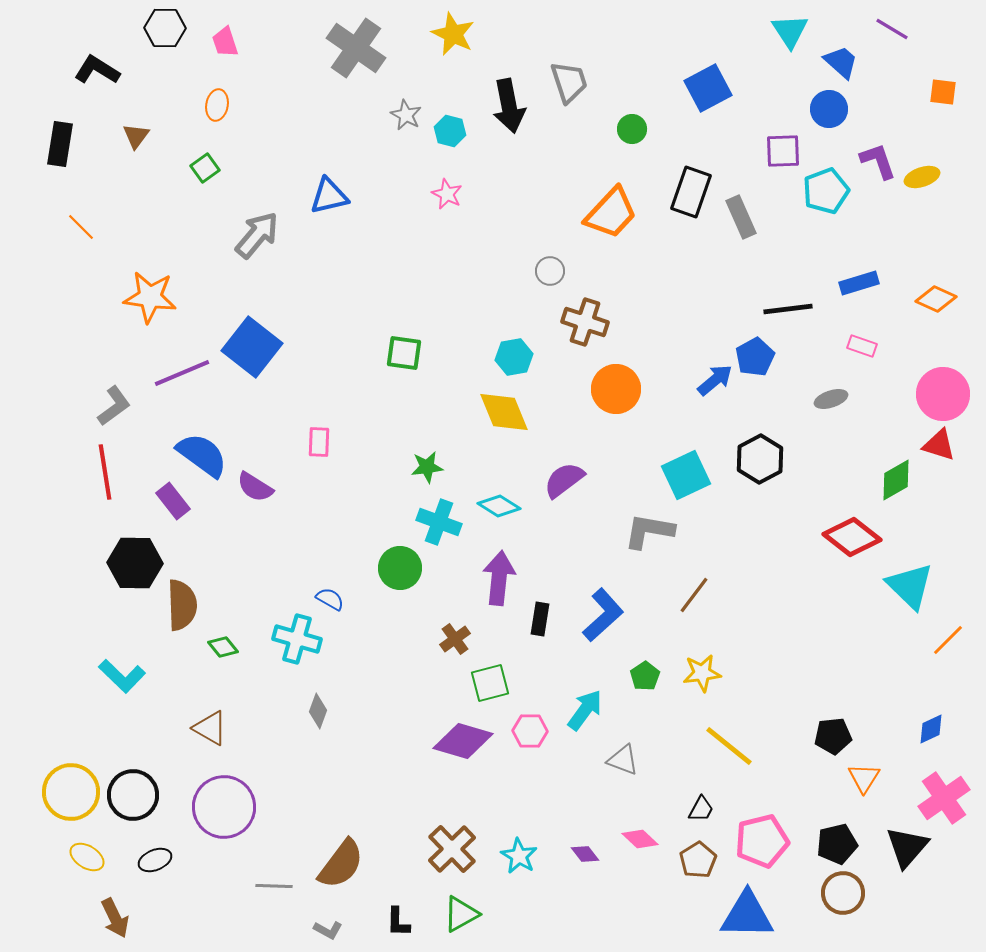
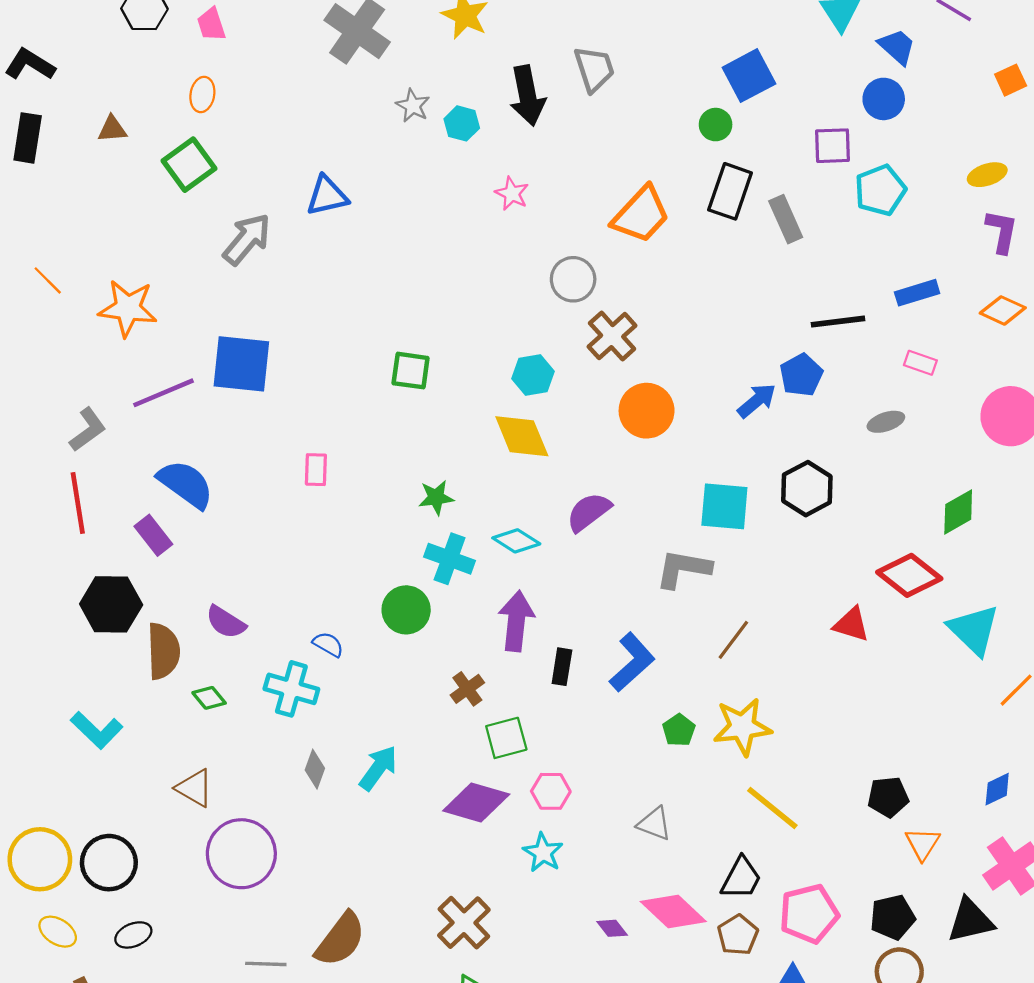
black L-shape: (97, 70) -> (30, 64), moved
orange square: (943, 92) -> (1011, 80), turned -32
green circle: (632, 129) -> (716, 125), moved
brown triangle: (136, 136) -> (112, 129), turned 48
purple L-shape: (878, 161) -> (1002, 231), moved, turned 30
green square: (205, 168) -> (189, 165), size x1.6
pink star: (447, 194) -> (512, 194), moved
orange line: (81, 227) -> (48, 280), moved
gray circle: (550, 271) -> (573, 279), size x1.4
brown cross: (585, 322) -> (612, 336), turned 30
blue square: (252, 347) -> (241, 364), turned -32
red triangle: (939, 445) -> (851, 624), moved
cyan square: (686, 475) -> (724, 506), turned 30
purple semicircle: (255, 487) -> (226, 622), moved
yellow star: (702, 673) -> (742, 727), size x1.4
cyan arrow: (585, 710) -> (378, 768), moved
purple circle: (224, 807) -> (241, 854), moved
black trapezoid: (701, 809) -> (741, 878), size x1.5
pink diamond: (640, 839) -> (673, 912), size x1.6
black triangle: (907, 847) -> (970, 920), turned 36
cyan star: (519, 856) -> (543, 853), moved

